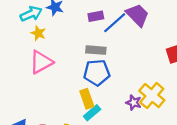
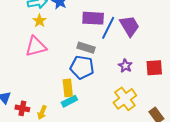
purple rectangle: (96, 16) -> (93, 18), size x1.5
blue line: (115, 23) -> (108, 28), turned -35
purple star: (134, 103) -> (125, 66), moved

